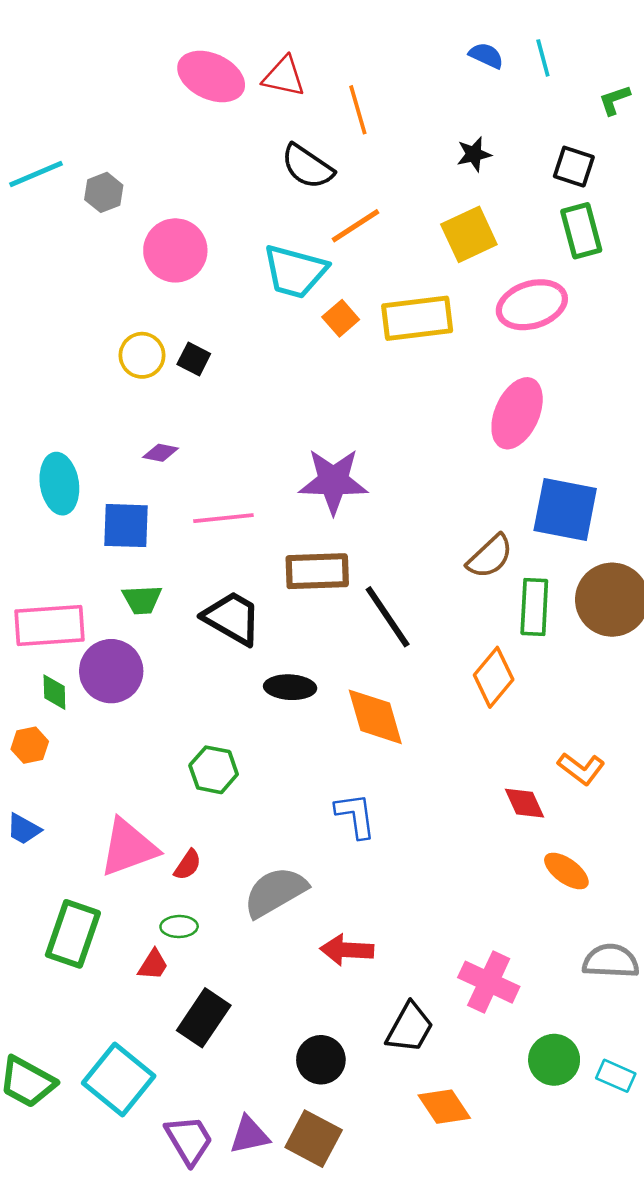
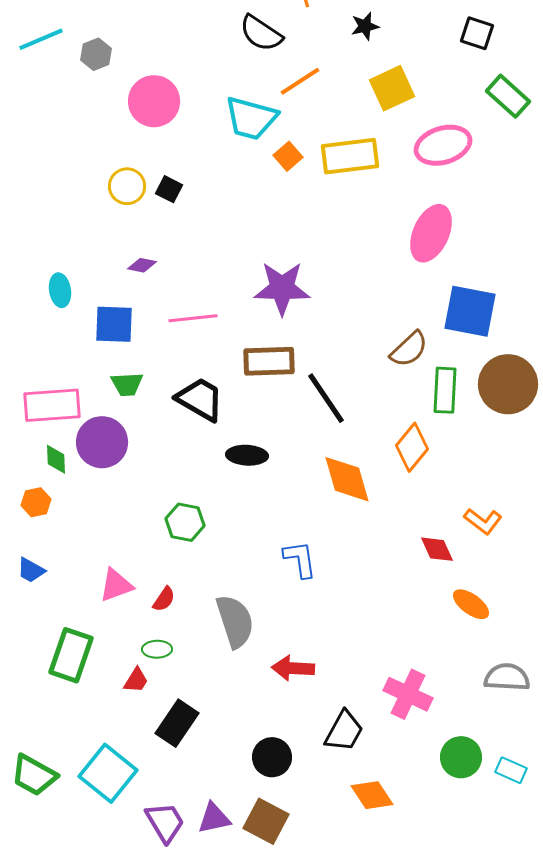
black star: (474, 154) -> (365, 26), moved
green rectangle: (581, 231) -> (508, 96), moved, turned -33
cyan ellipse: (59, 484) -> (60, 290), size x0.7
orange diamond: (375, 717) -> (347, 479), moved
pink triangle: (128, 848) -> (116, 585), size x0.7
gray semicircle: (275, 892) -> (235, 621), turned 102

